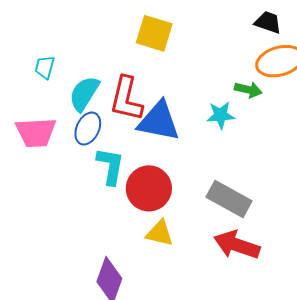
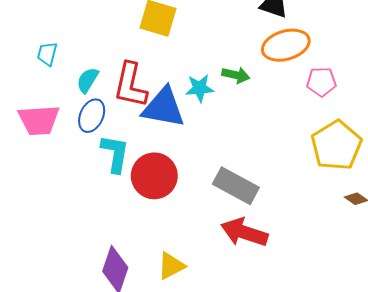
green arrow: (248, 90) -> (236, 75), moved
cyan semicircle: (84, 94) -> (88, 80), size x0.7
cyan star: (221, 115) -> (200, 88), moved
yellow triangle: (160, 233) -> (171, 266), moved, turned -40

